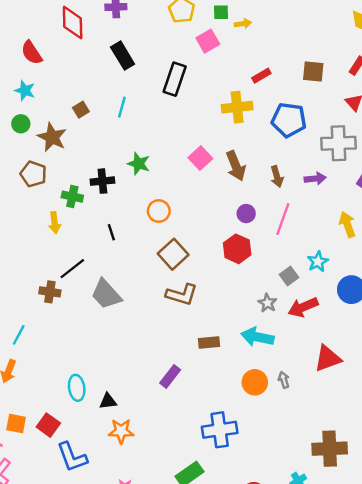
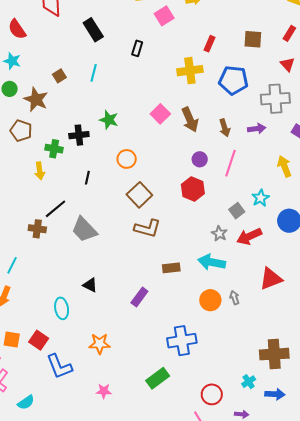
red rectangle: (261, 76) -> (210, 44), turned -35
black rectangle: (175, 79) -> (137, 48), size x0.6
black line: (111, 232) -> (87, 178), turned 32
black triangle: (108, 401) -> (90, 285), moved, turned 35

